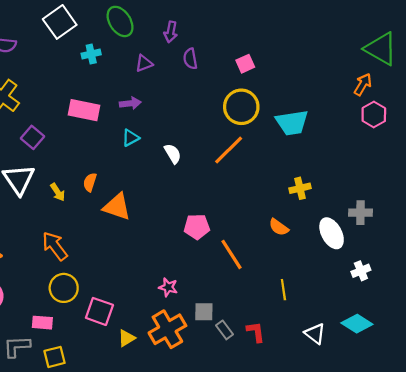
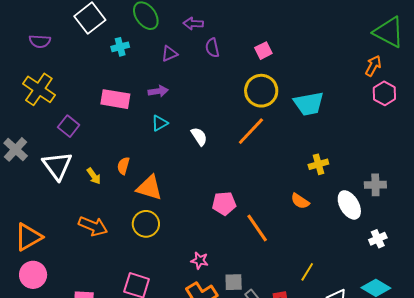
purple arrow: (171, 32) -> (193, 24), turned 84
orange arrow: (55, 246) -> (93, 226), turned 152
yellow circle: (64, 288) -> (146, 224), moved
yellow line: (283, 290) -> (307, 272), moved, turned 42

